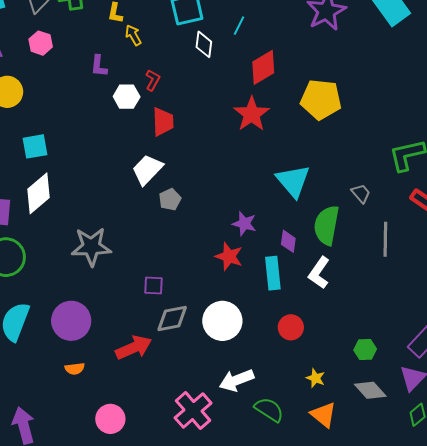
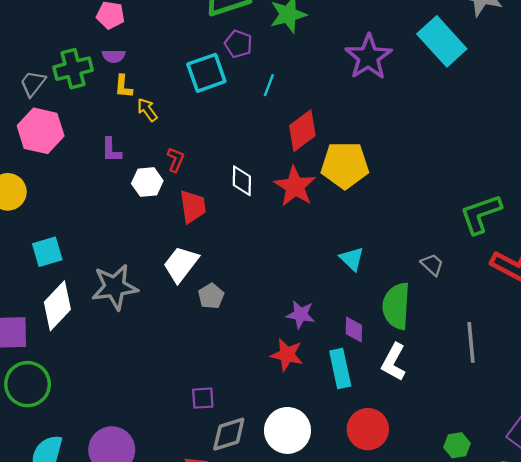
pink hexagon: (41, 43) -> (41, 131), size x1.6
white diamond: (204, 44) -> (242, 181), moved
yellow pentagon: (321, 99) -> (345, 165), moved
cyan triangle: (293, 181) -> (352, 259), size x0.6
gray line: (385, 239) -> (471, 342), moved
gray star: (91, 247) -> (115, 287), moved
red circle: (291, 327) -> (368, 429), size x1.4

